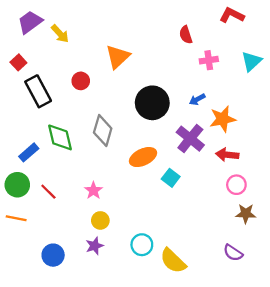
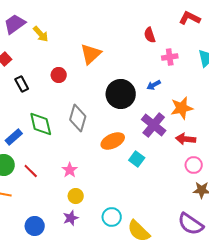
black rectangle: (38, 91) -> (22, 84), size x0.6
blue arrow: (197, 99) -> (154, 85), moved
purple semicircle: (233, 253) -> (191, 224), size x1.5

